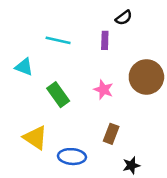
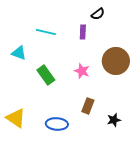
yellow triangle: (35, 138) -> (16, 118), moved
black star: (131, 165) -> (114, 120), moved

